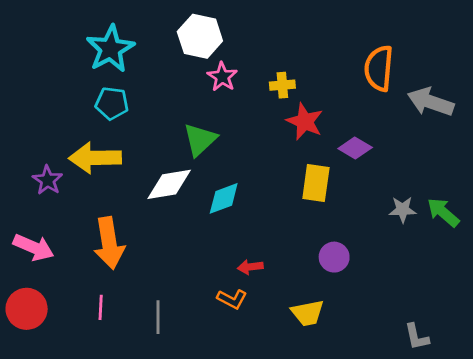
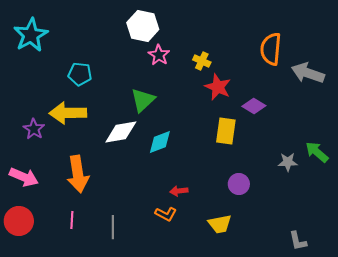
cyan star: (110, 49) -> (31, 35), moved
yellow cross: (282, 85) -> (202, 61), turned 30
gray star: (403, 210) -> (288, 162), moved

